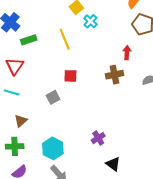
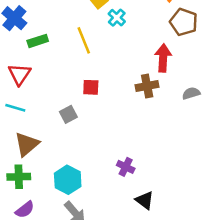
red arrow: (127, 53) -> (163, 58), size x1.5
brown triangle: (21, 121) -> (27, 144), size x1.5
purple cross: (98, 138) -> (126, 167), turned -32

